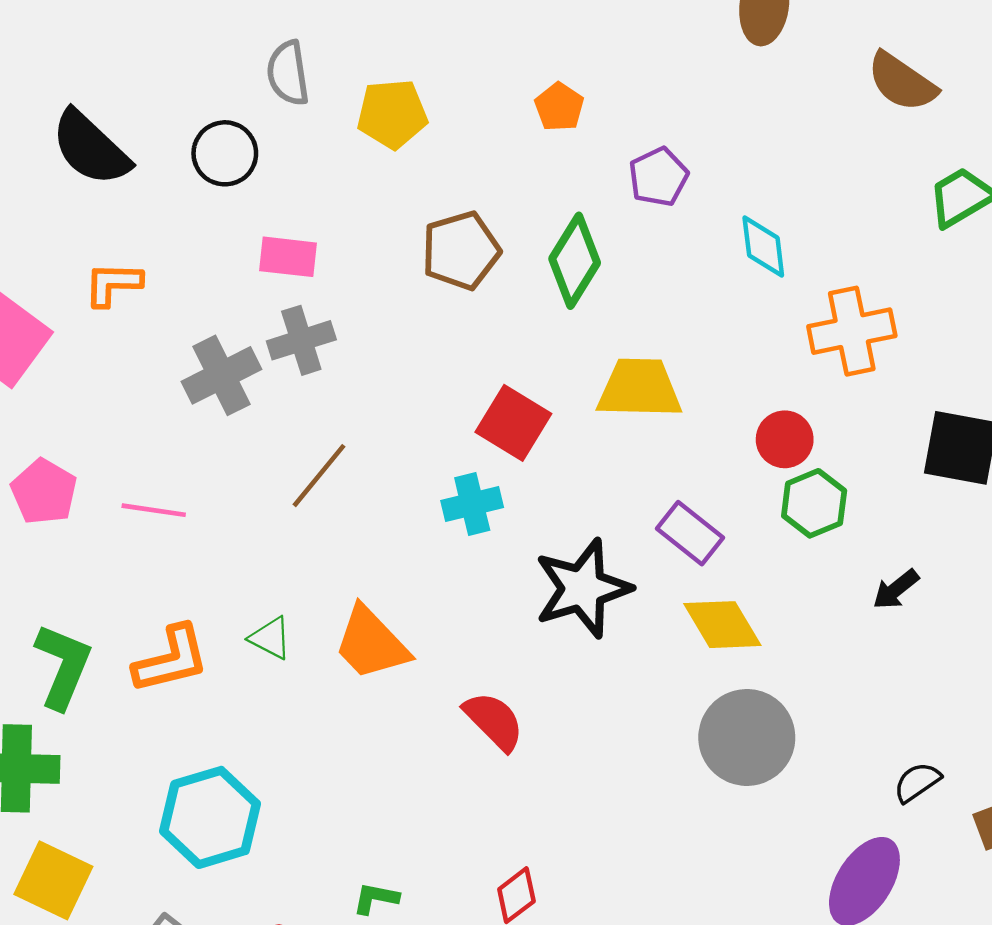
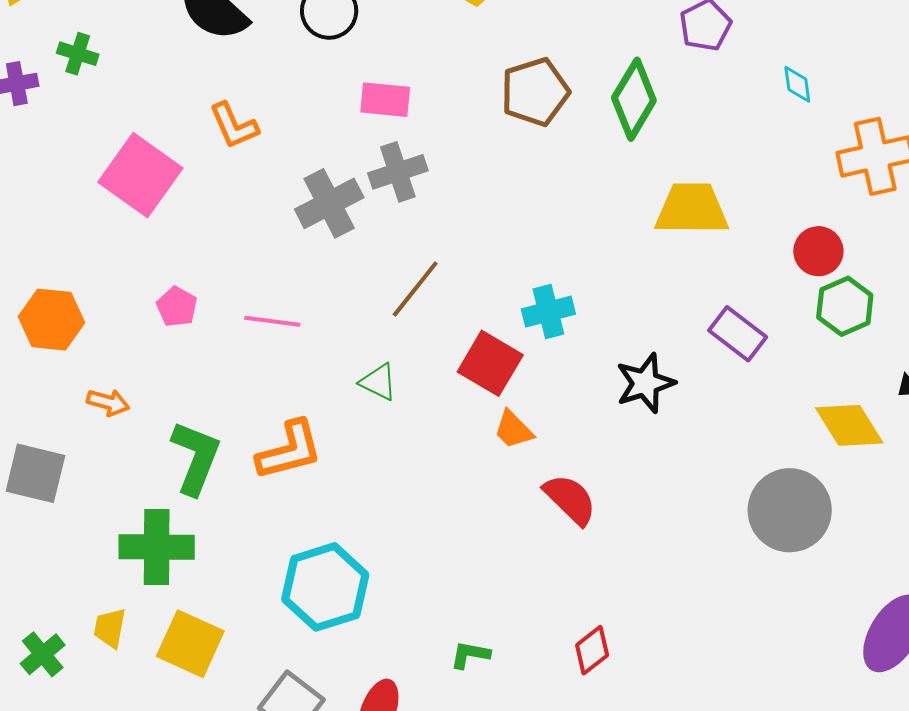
cyan diamond: (763, 247) -> (797, 84), size x0.7
orange L-shape: (113, 284) -> (234, 126), turned -114
red square: (513, 423) -> (490, 363), moved
pink pentagon: (44, 492) -> (177, 307), size x0.7
black star: (583, 588) -> (645, 383), size x0.7
yellow diamond: (722, 625) -> (849, 425), moved
green triangle: (270, 638) -> (378, 382), moved
orange trapezoid: (371, 643) -> (514, 430), moved, size x0.6

